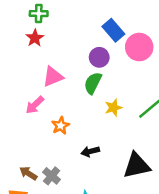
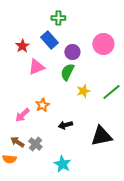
green cross: (39, 14) -> (58, 18), moved
blue rectangle: (113, 30) -> (49, 40), moved
red star: (35, 38) -> (22, 46), moved
pink arrow: (35, 105) -> (22, 115), moved

